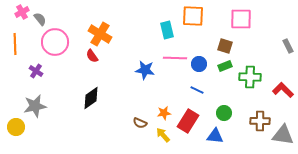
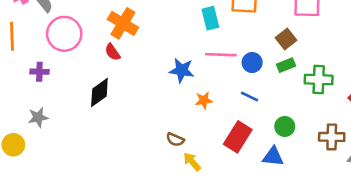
brown square: (225, 46) -> (286, 39), turned 35
purple cross: (36, 71) -> (39, 72), turned -32
black diamond: (91, 98) -> (99, 93), moved
gray star: (35, 106) -> (38, 117), size x0.7
orange star: (164, 113) -> (204, 100), moved
yellow arrow: (163, 135) -> (192, 162), moved

